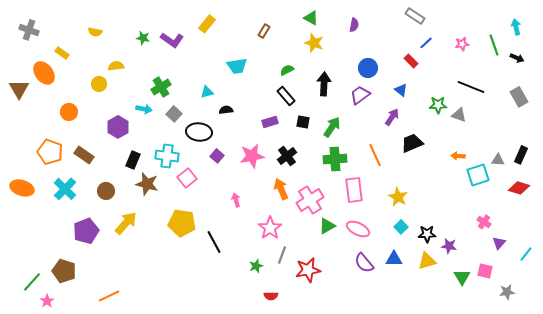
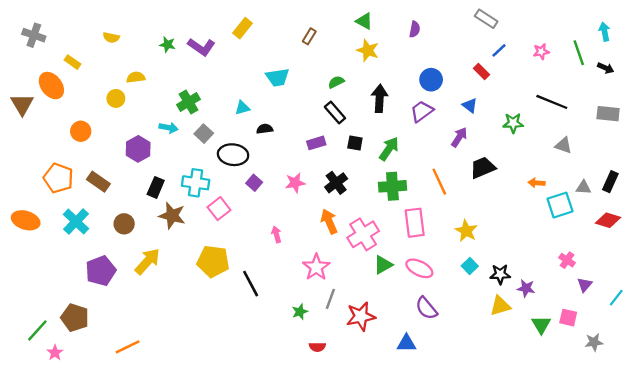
gray rectangle: (519, 97) -> (608, 114), turned -54
gray triangle: (459, 115) -> (563, 145), moved
pink star: (252, 156) -> (295, 183), size x0.7
blue triangle: (394, 259) -> (406, 343), moved

